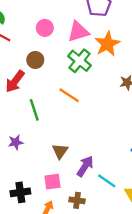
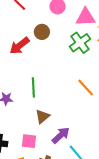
orange line: (69, 95) -> (86, 88), moved
green line: (34, 110) -> (33, 87), moved

